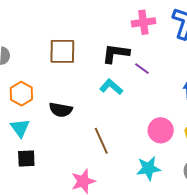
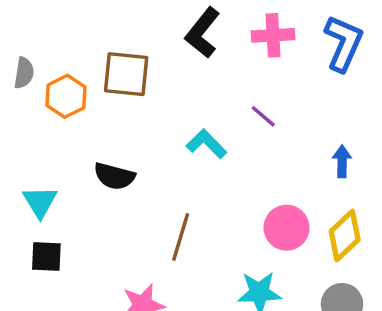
black L-shape: (116, 53) -> (203, 33), moved, turned -64
orange hexagon: (21, 94) -> (66, 96), moved
brown line: (101, 141) -> (181, 237), turned 36

